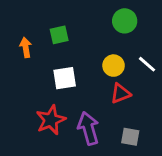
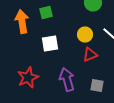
orange arrow: (26, 47) -> (22, 22), size x1.6
red star: (51, 120) -> (28, 78), moved

